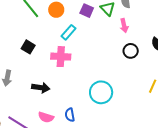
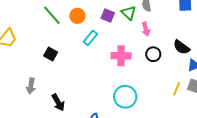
pink cross: (61, 57) -> (121, 56), moved
black arrow: (41, 88) -> (58, 102), moved, turned 54

